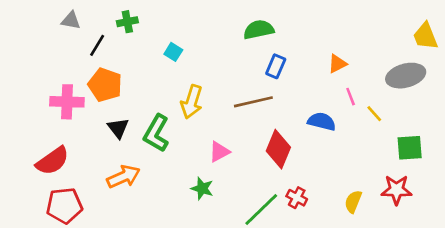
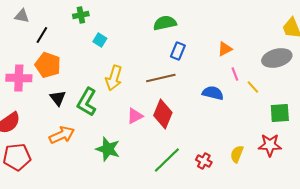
green cross: (127, 22) -> (81, 15), moved
red diamond: (278, 149) -> (163, 114), moved
green star: (202, 188) -> (108, 149), moved, size x1.4
red cross: (297, 198) -> (204, 161), moved

